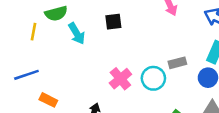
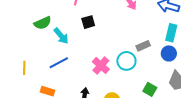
yellow line: (34, 32) -> (24, 68), moved
blue line: (26, 75) -> (59, 63), moved

